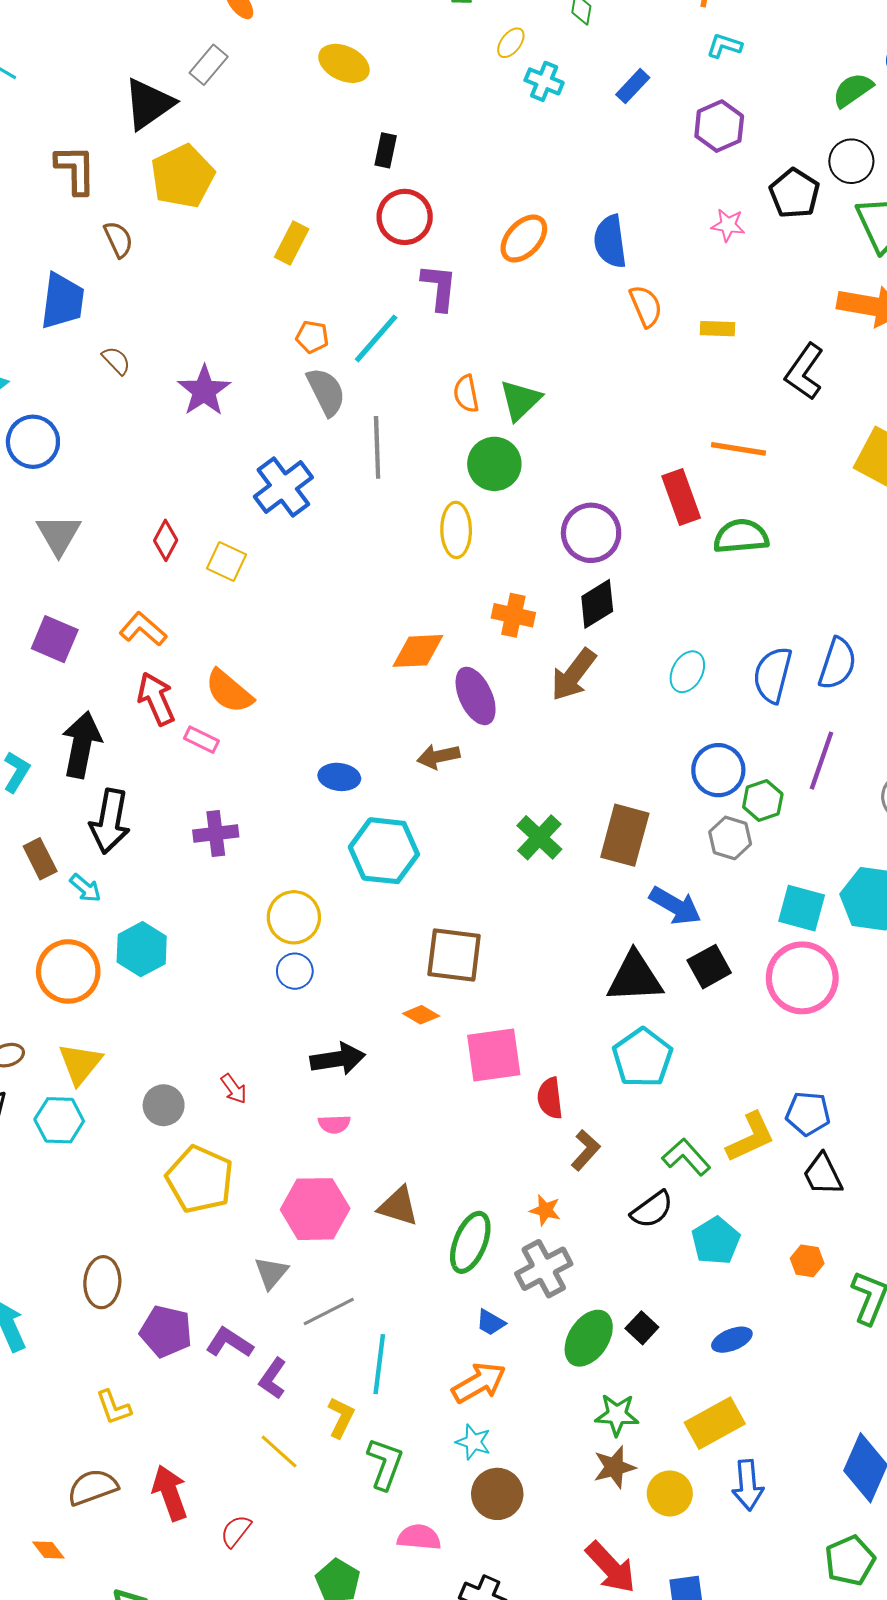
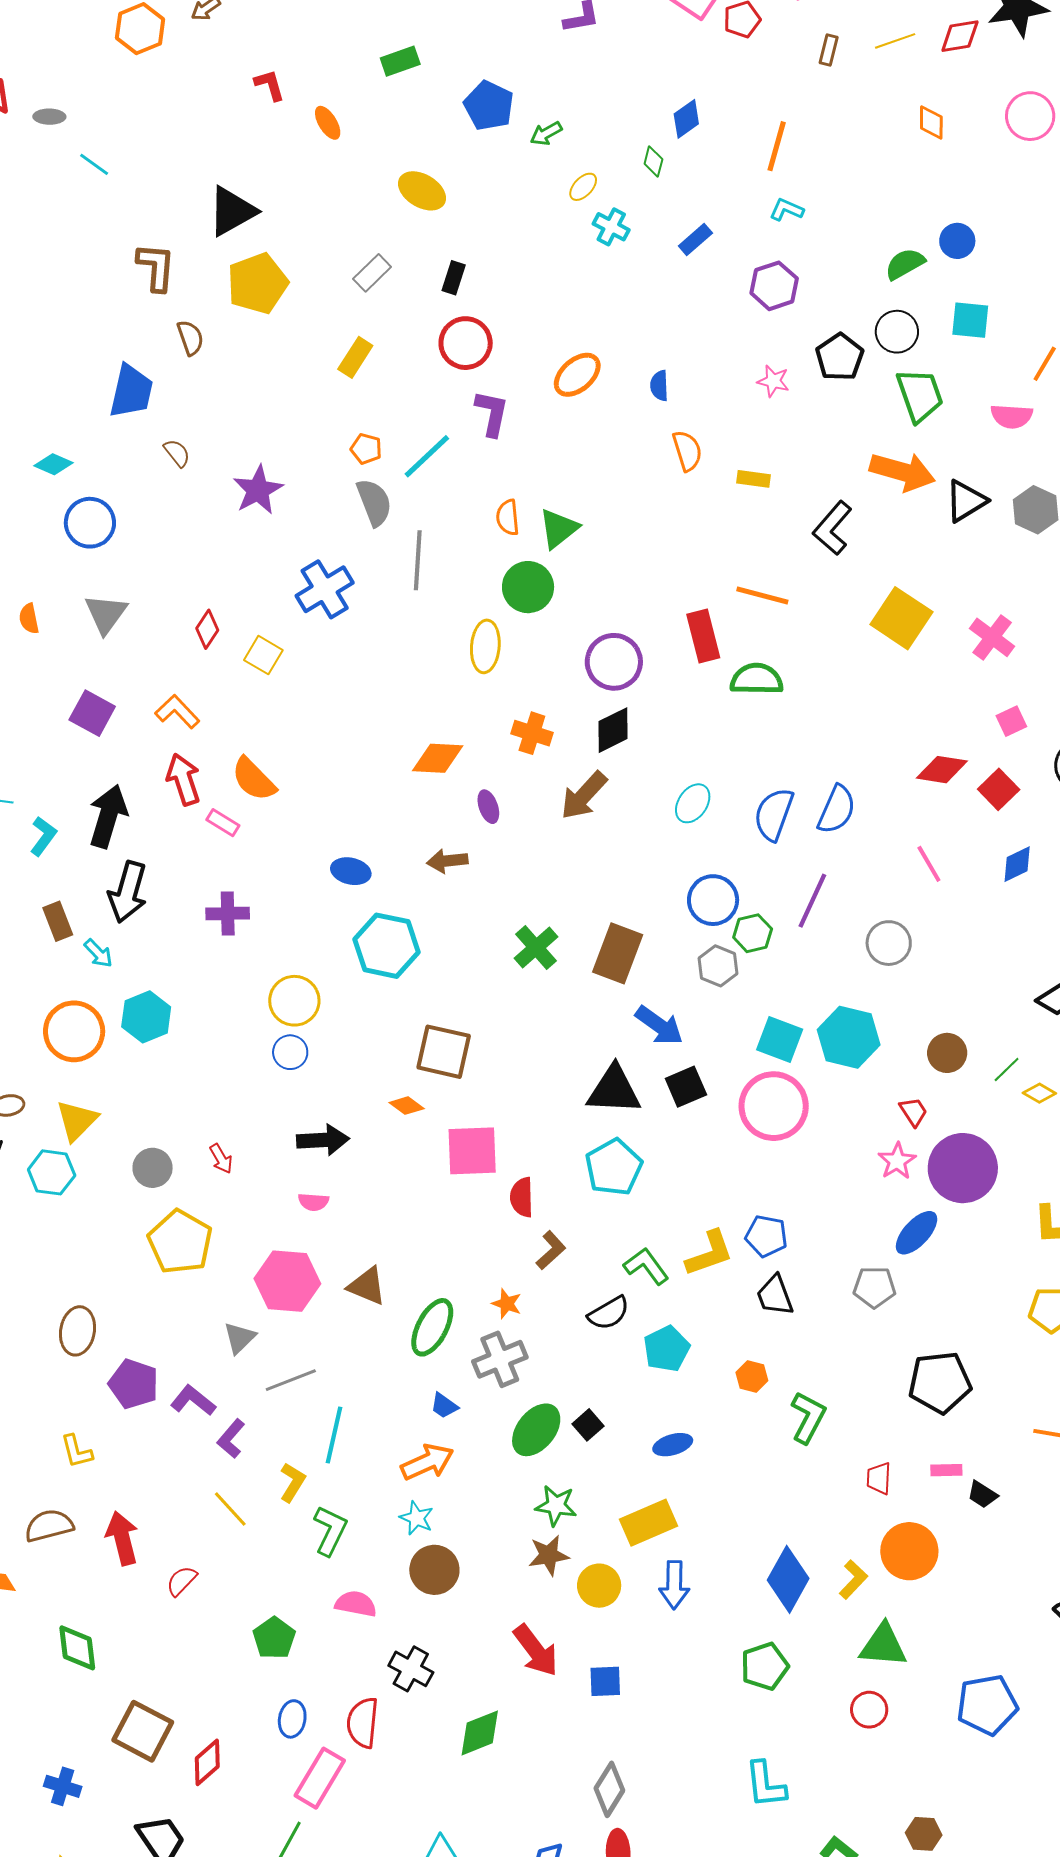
gray rectangle: (209, 65) -> (372, 273), moved
blue semicircle: (610, 241) -> (659, 386), size x0.6
purple ellipse: (476, 696) -> (488, 807), size x0.6

